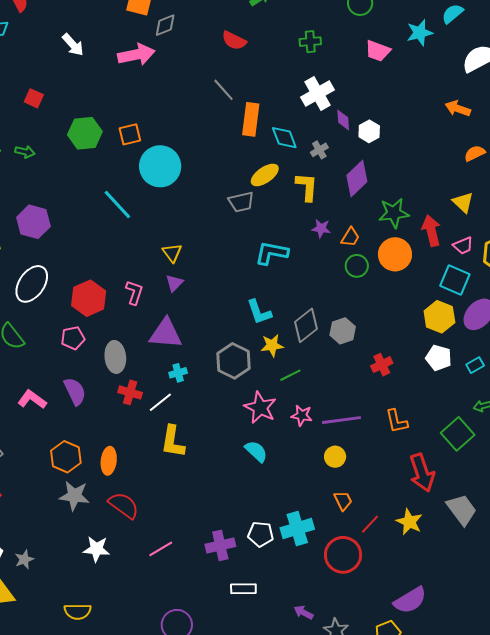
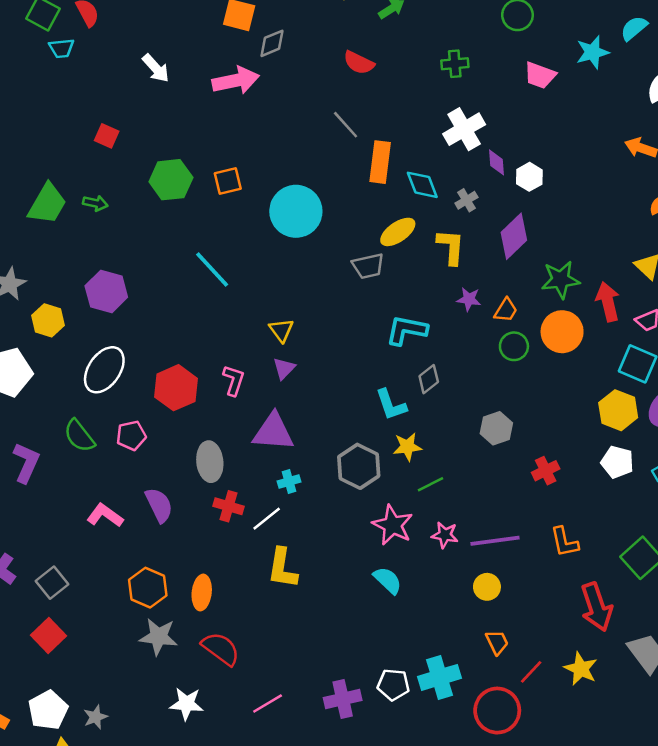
cyan circle: (160, 166) -> (296, 211), moved
gray diamond: (306, 325) -> (429, 379), moved, size x0.7
pink pentagon: (73, 338) -> (131, 435), moved

